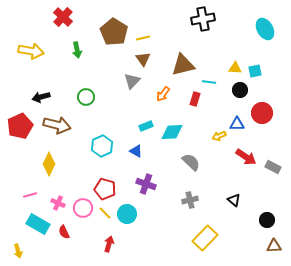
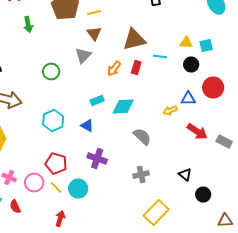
green circle: (86, 97) -> (51, 72), moved
red rectangle: (195, 99) -> (136, 68), moved
black circle: (267, 220) -> (203, 194), moved

